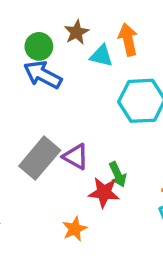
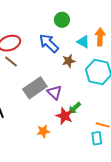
brown star: (77, 32) -> (69, 61), moved
green circle: (39, 46) -> (62, 20), moved
green arrow: (118, 174) -> (75, 108), turned 56

